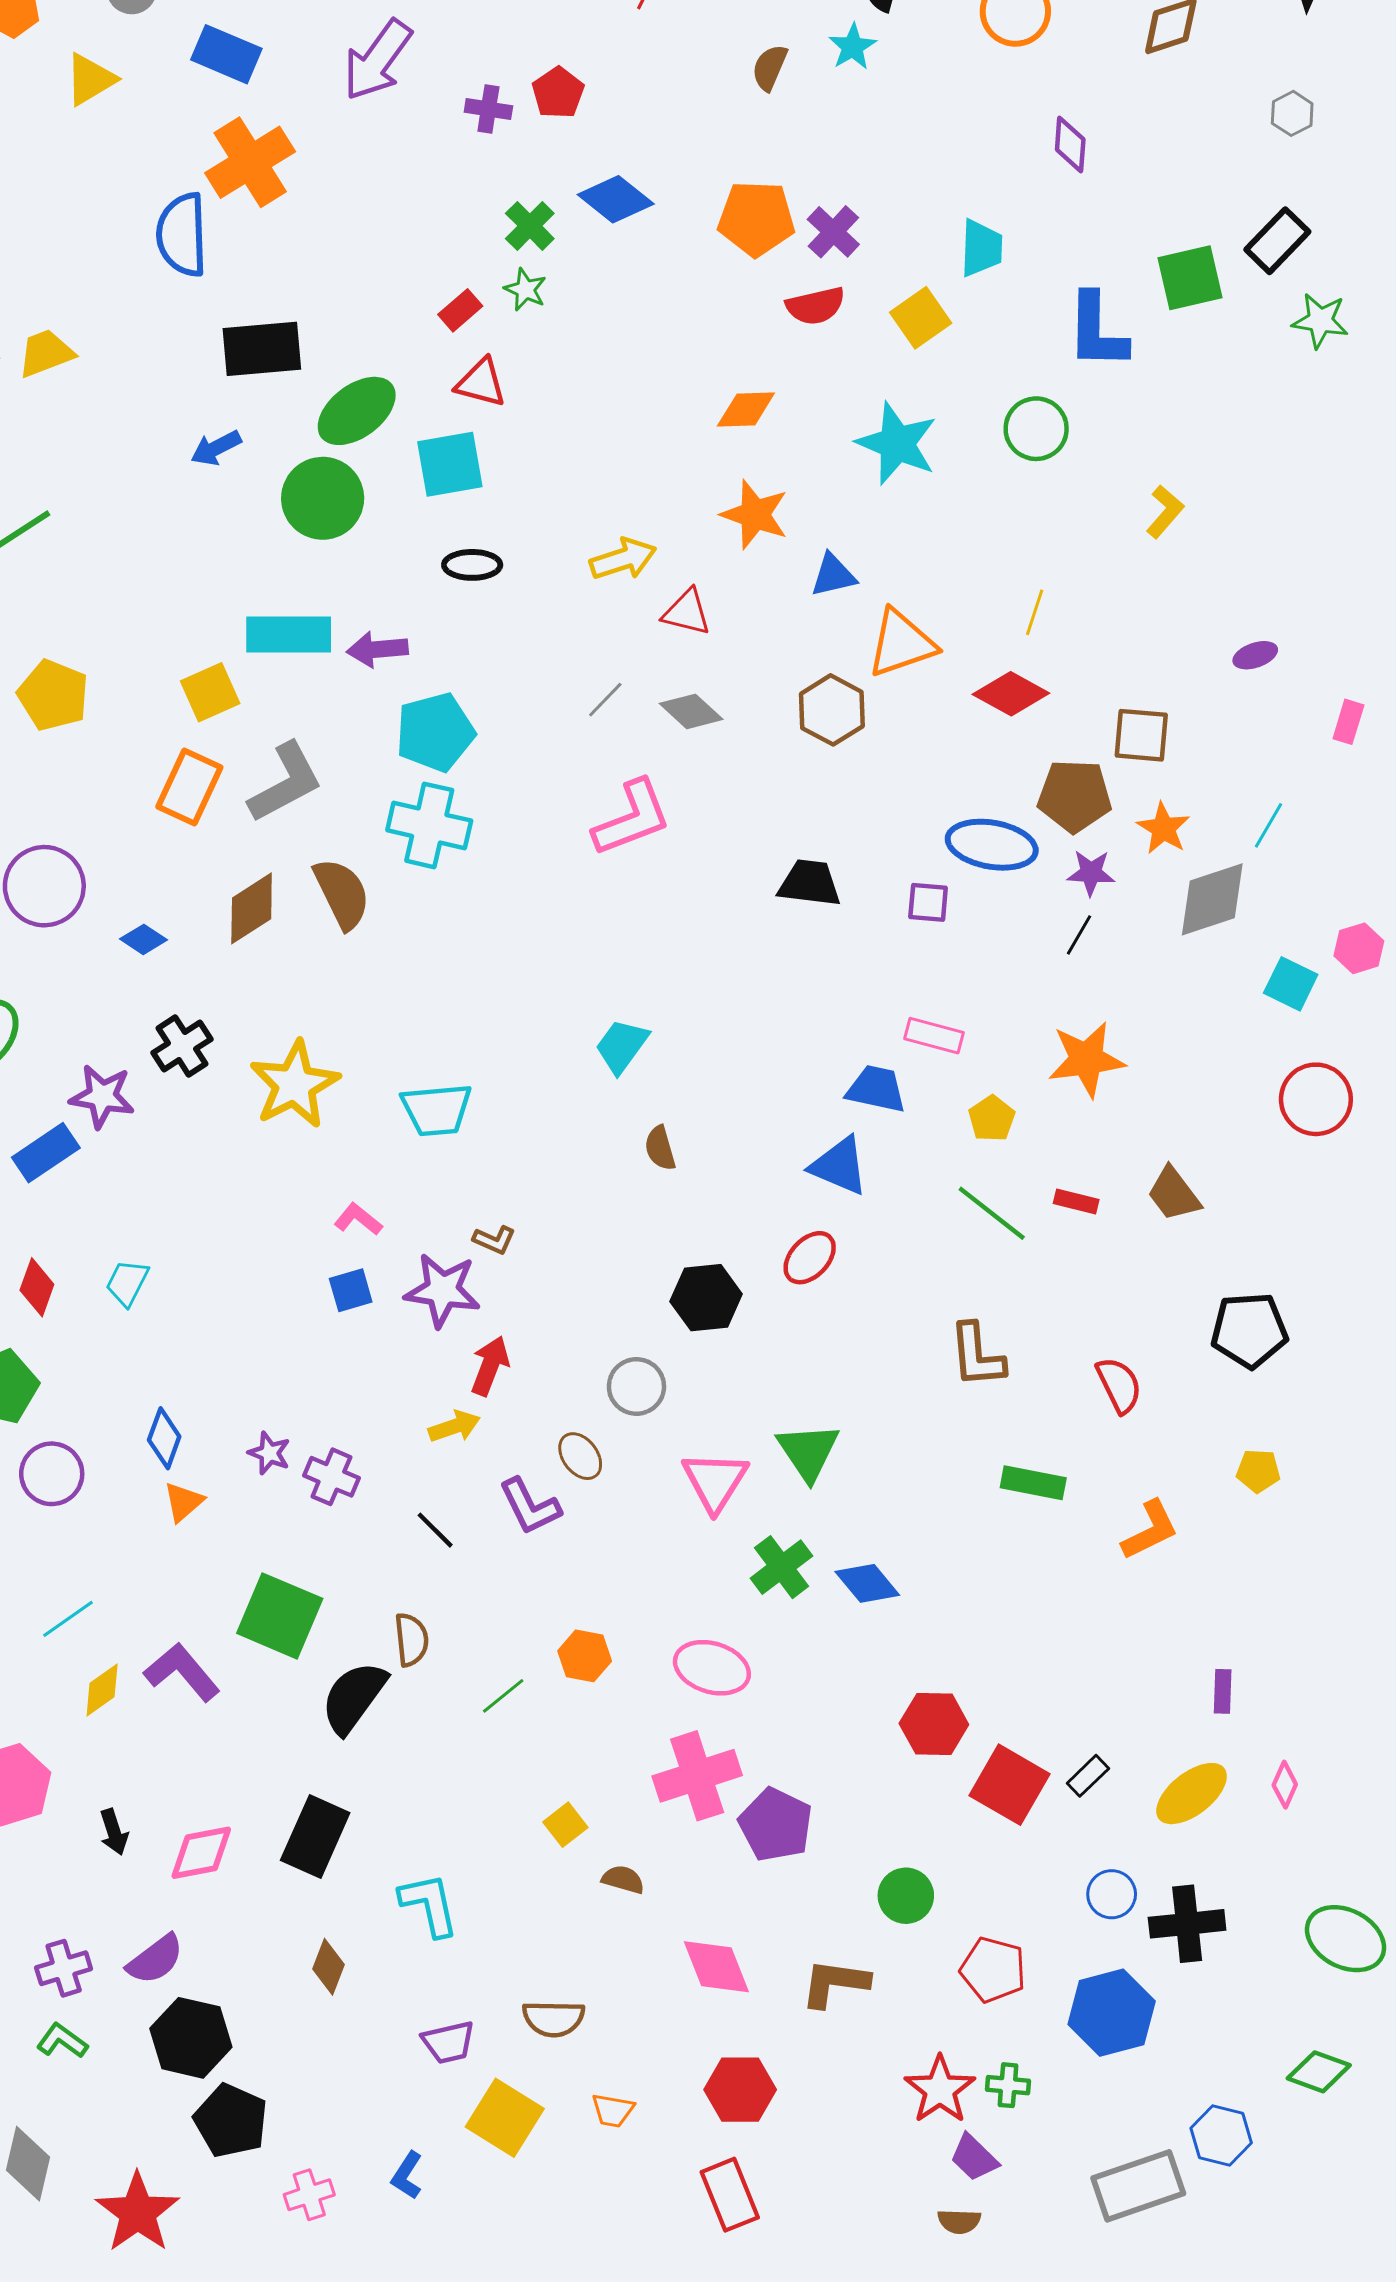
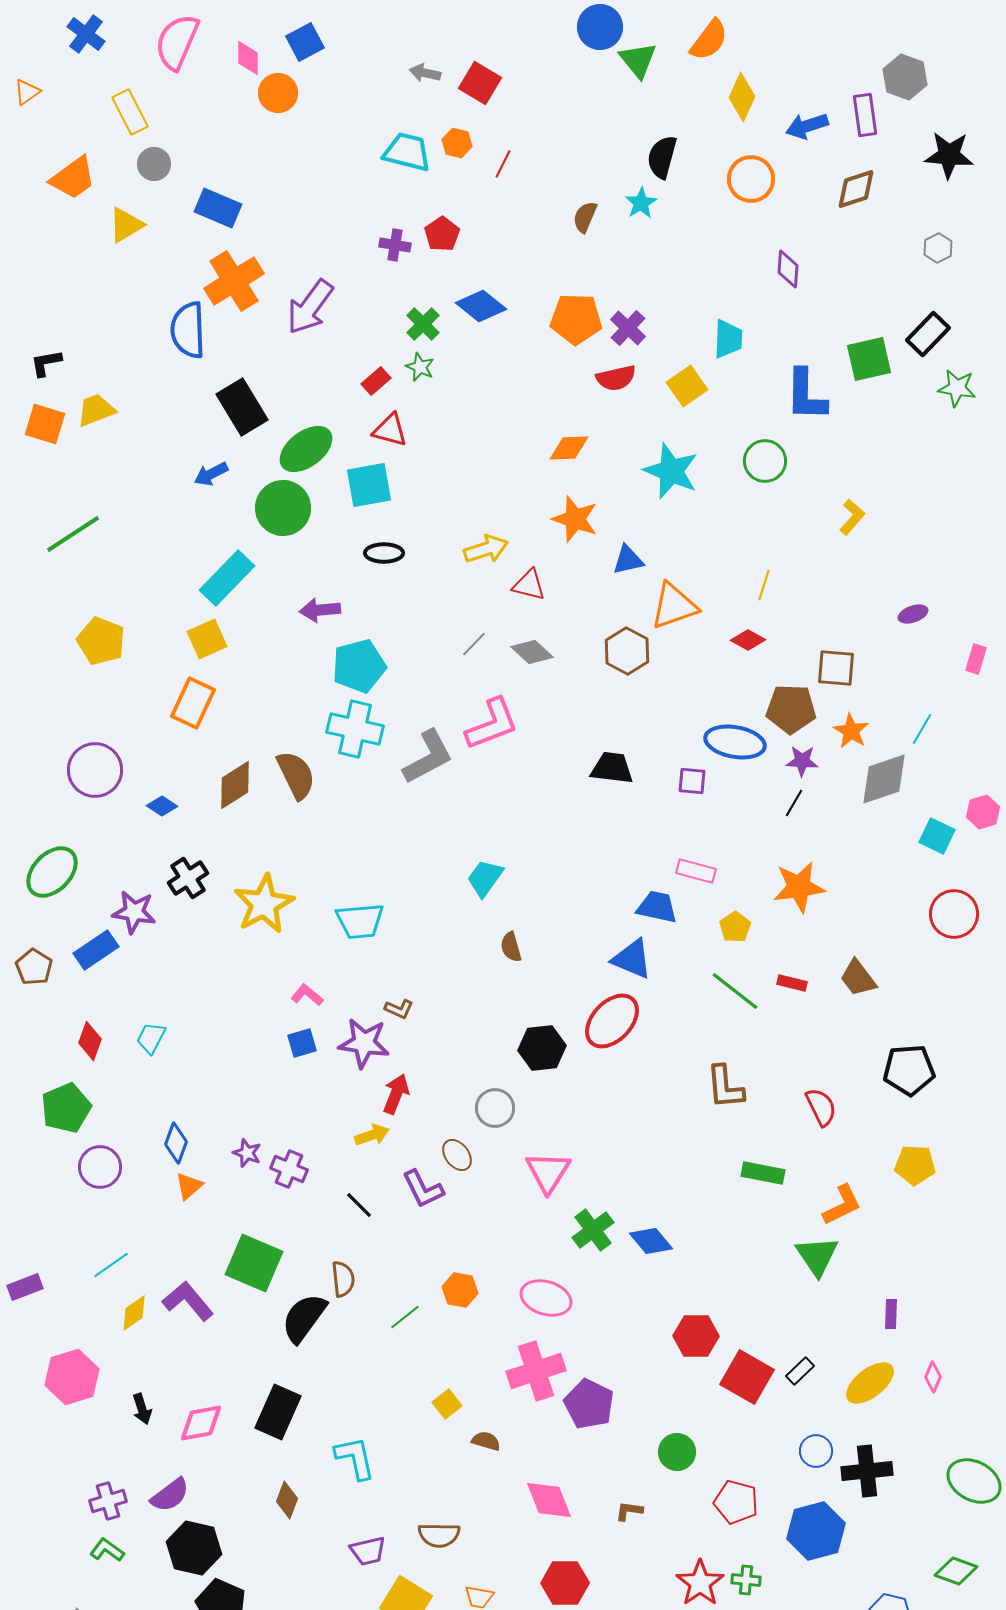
purple arrow: (377, 60) -> (310, 307), moved
black rectangle: (262, 349) -> (242, 407), turned 64
cyan rectangle: (289, 634) -> (227, 578), moved, turned -46
red diamond: (1011, 694) -> (748, 640), size x0.7
gray L-shape: (286, 783) -> (428, 757), moved
red ellipse: (810, 1258) -> (612, 1021), size x1.5
green triangle: (808, 1452) -> (817, 1256), moved
yellow pentagon: (1258, 1471) -> (915, 1165), size x1.4
brown L-shape: (835, 1983) -> (629, 1511), size x0.6

